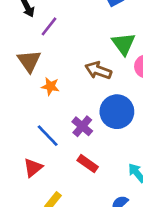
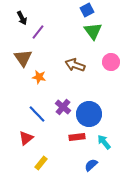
green triangle: (124, 44) -> (93, 31), moved
blue circle: (117, 112) -> (89, 114), moved
red rectangle: (88, 164) -> (77, 137), moved, turned -42

